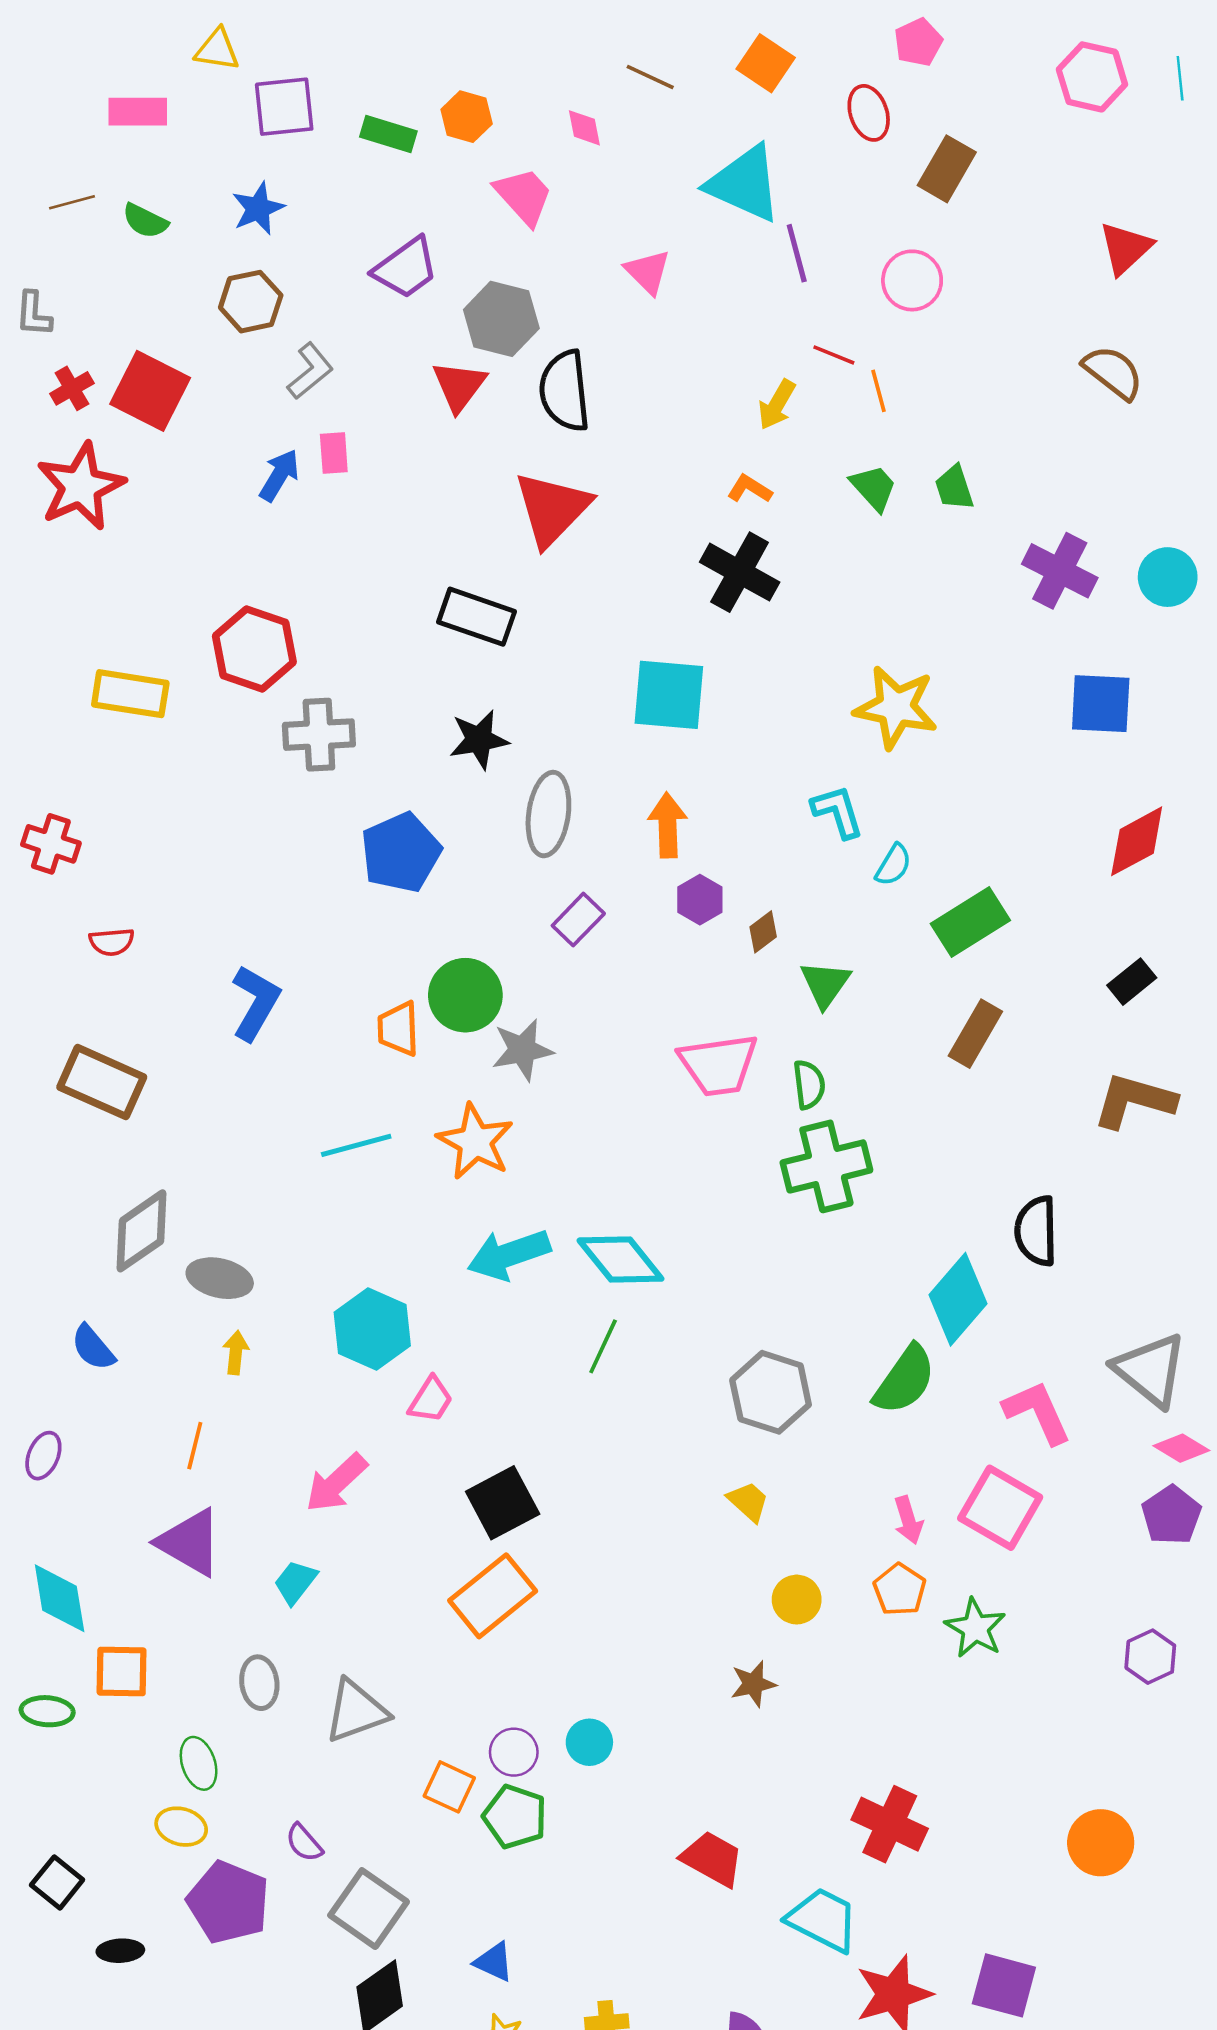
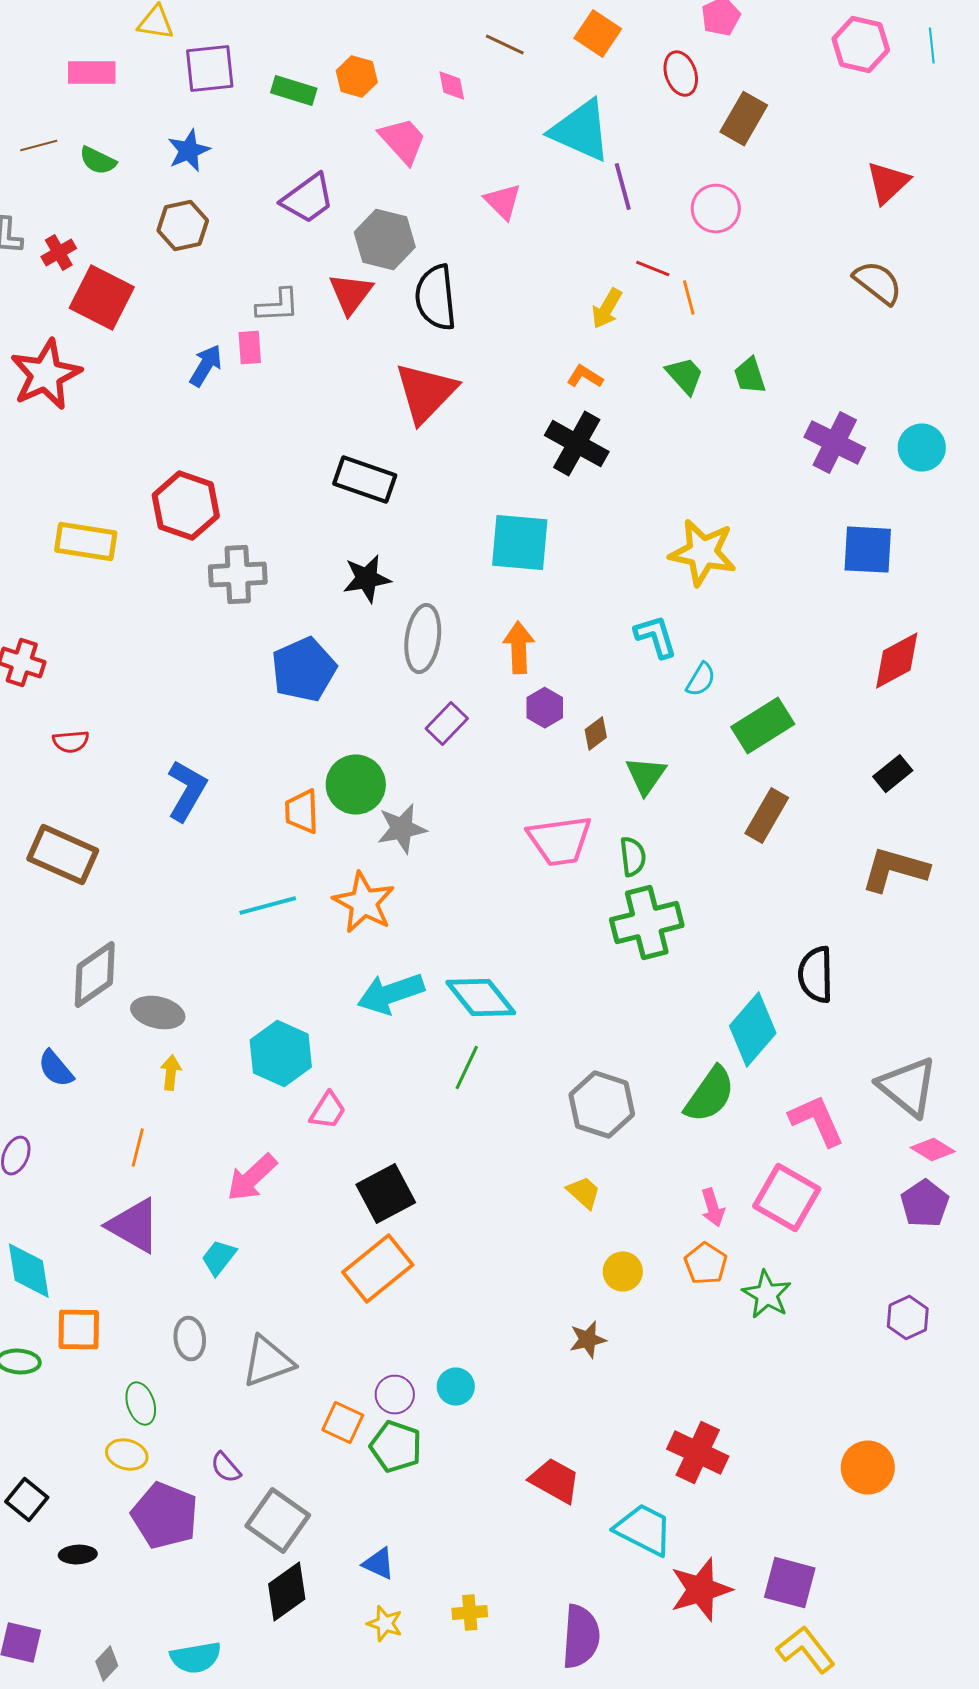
gray L-shape: (310, 371) -> (278, 306), moved, turned 36
red cross: (72, 388) -> (59, 253), moved

